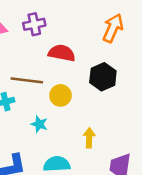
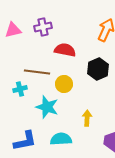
cyan star: (39, 124) -> (47, 107), size x1.6

